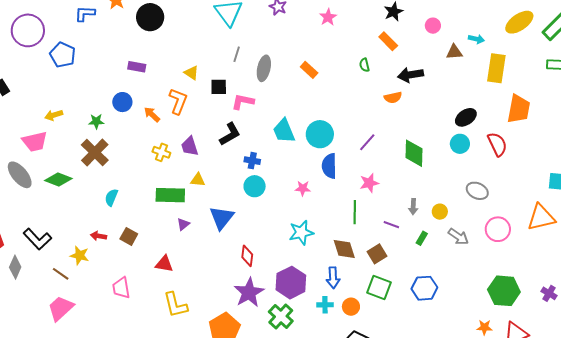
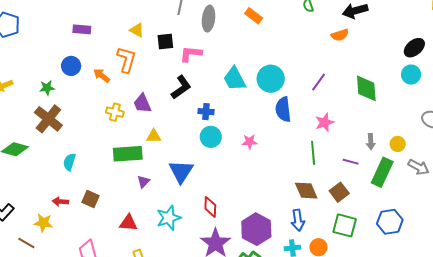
pink star: (303, 188) -> (250, 142), moved
cyan star: (301, 233) -> (169, 218), moved
green rectangle: (422, 238) -> (382, 172), size x2.0

